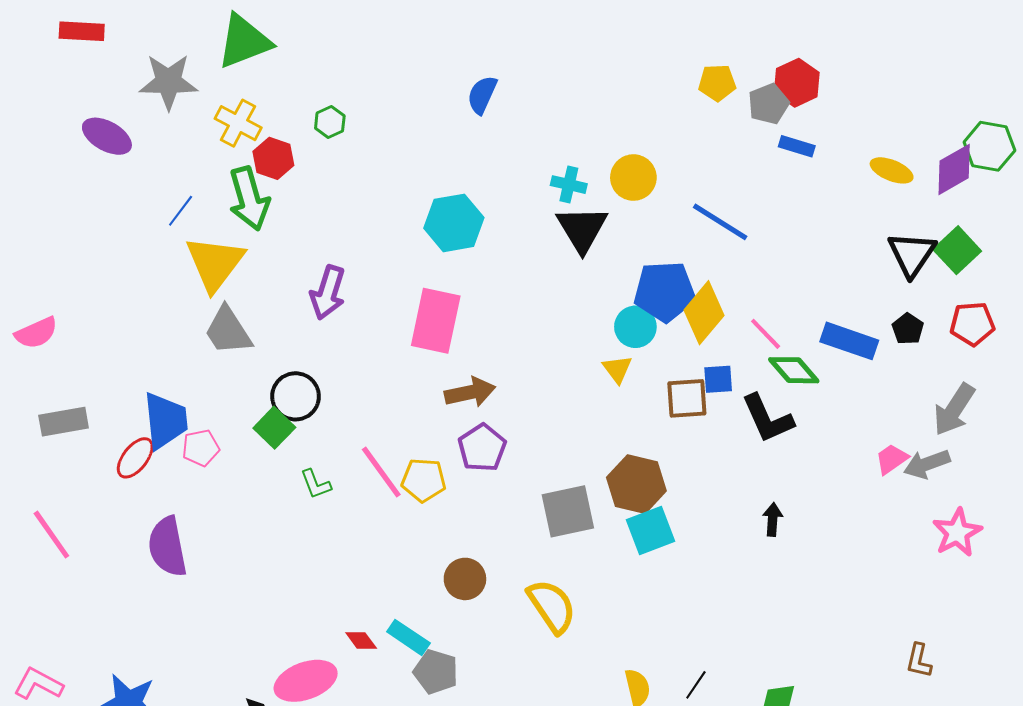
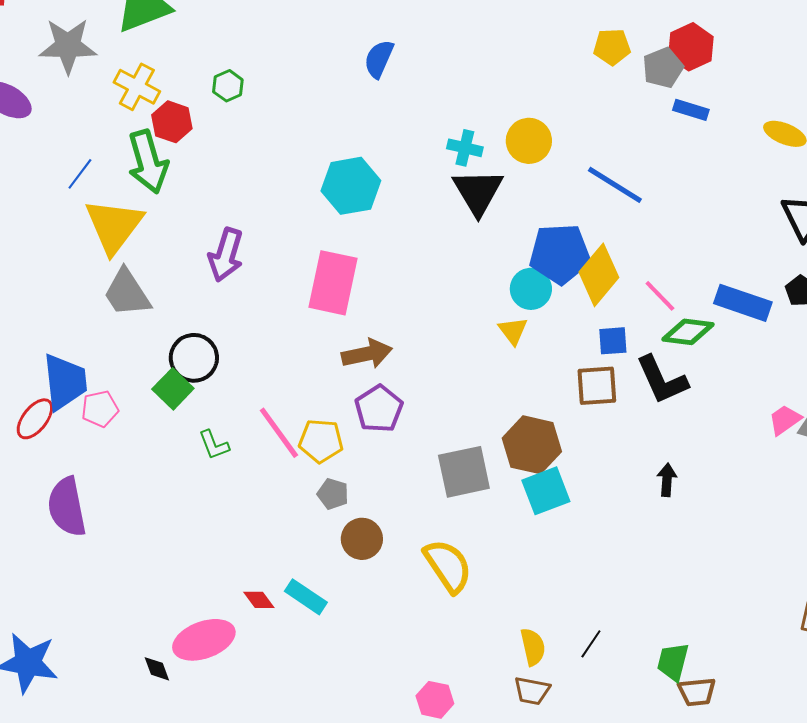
green diamond: (794, 370) -> (688, 332), turned -42
brown square: (687, 398) -> (597, 386), moved
gray pentagon: (436, 672) -> (333, 494), moved, size x0.7

